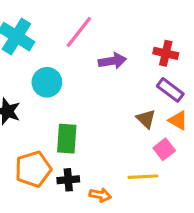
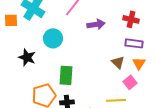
purple rectangle: (170, 90) -> (134, 43), turned -30
orange triangle: (178, 120) -> (139, 63), turned 32

